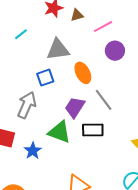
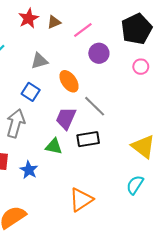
gray triangle: (58, 50) -> (39, 61), size x0.7
blue square: (45, 78) -> (31, 92), turned -30
green triangle: (60, 132) -> (54, 146), size x0.7

